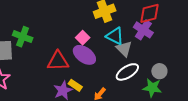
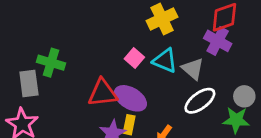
cyan triangle: (115, 36) -> (165, 61), moved
purple ellipse: (84, 55) -> (130, 98), moved
yellow rectangle: (75, 85) -> (129, 125), turned 72

